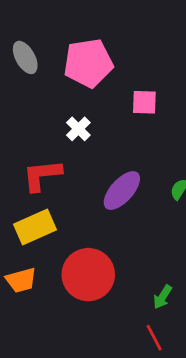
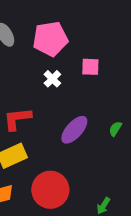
white cross: (78, 129) -> (52, 79), moved

